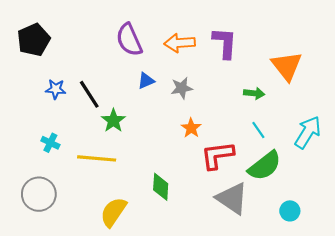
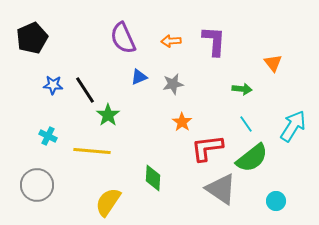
orange arrow: (180, 43) -> (171, 41), size x0.7
orange triangle: (287, 66) -> (273, 63), size x0.6

